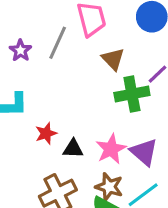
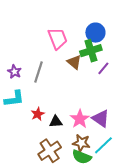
gray line: (58, 43) -> (38, 72), moved
purple star: (20, 50) -> (14, 72), moved
green cross: (132, 94) -> (91, 51), moved

